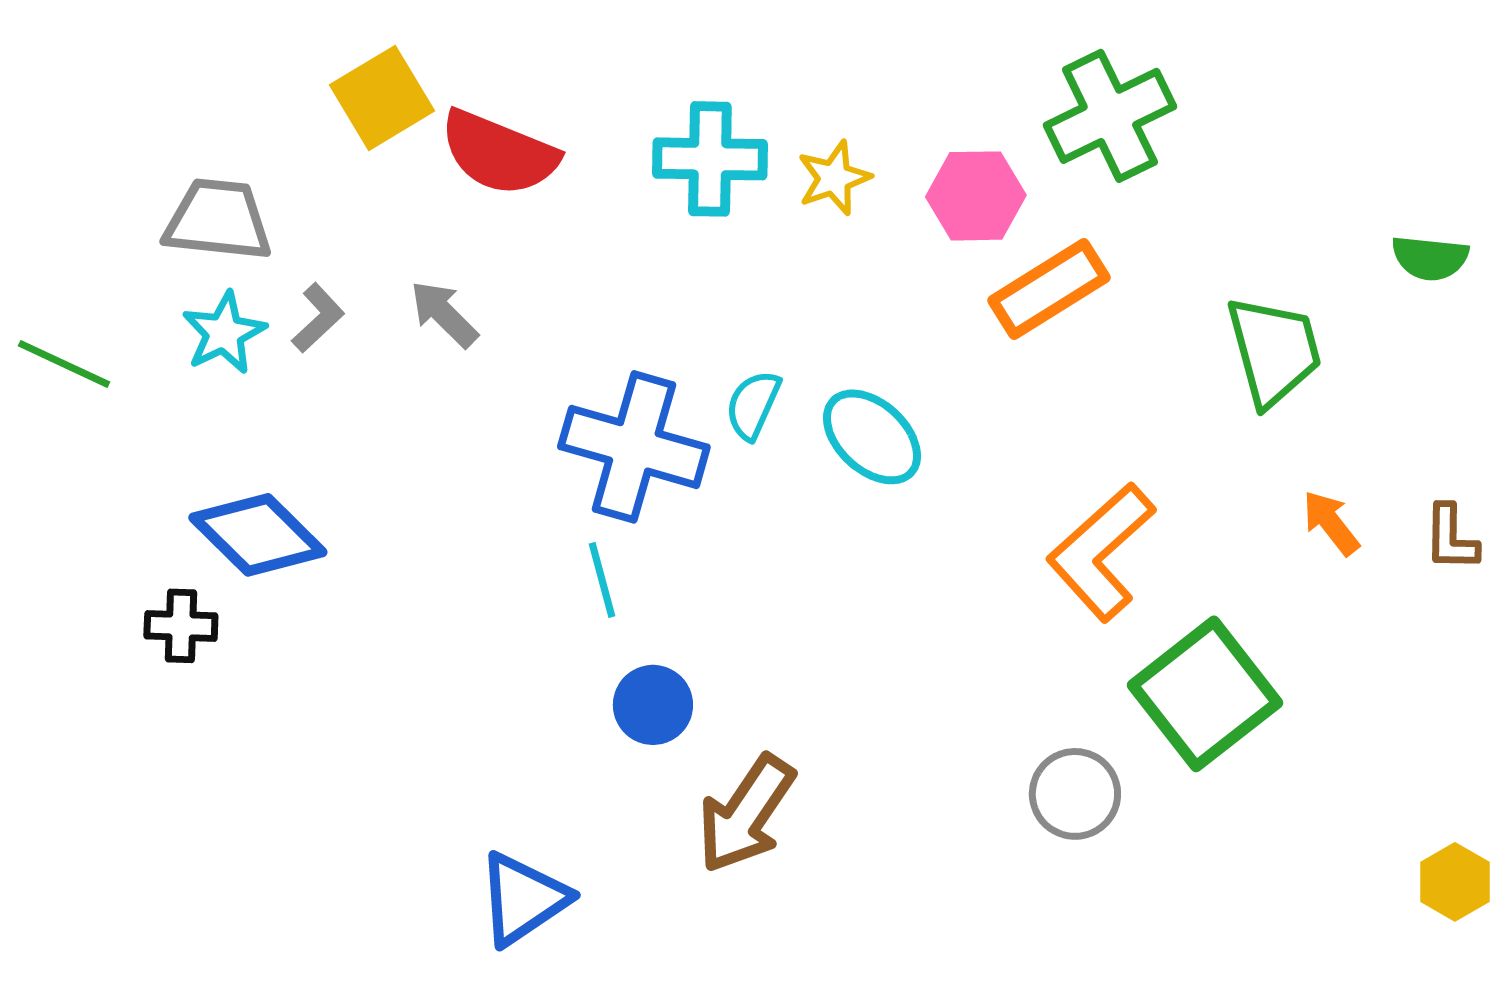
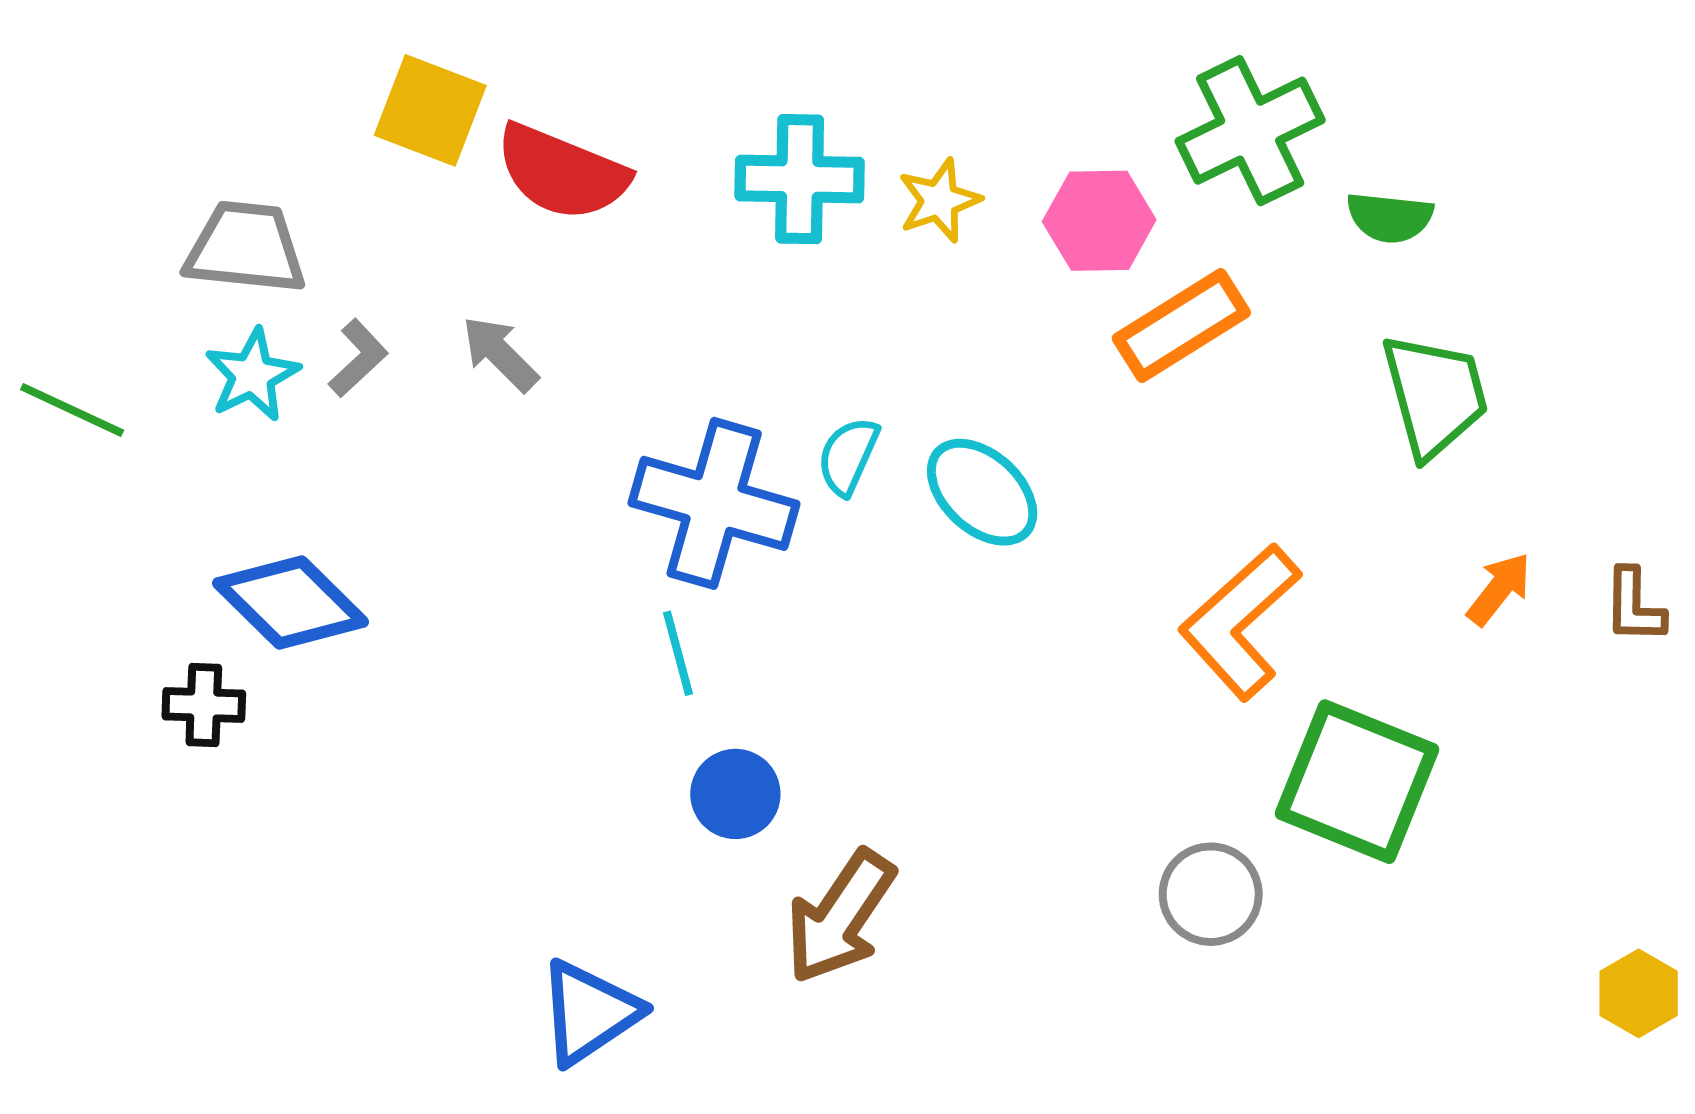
yellow square: (382, 98) -> (430, 110), turned -38
green semicircle: (1430, 258) -> (1390, 217), moved
orange arrow: (1331, 523) -> (1499, 589), turned 76
green square: (1205, 694) -> (1357, 782), turned -30

